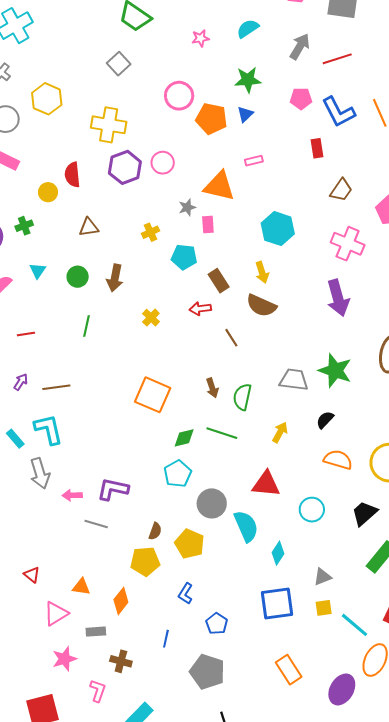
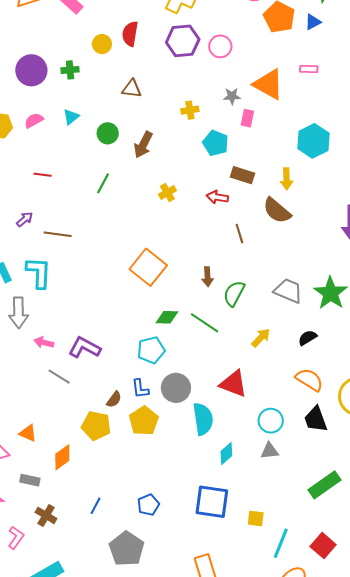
brown rectangle: (219, 281) -> (242, 175), turned -55
black trapezoid: (364, 513) -> (316, 419), moved, turned -84
gray triangle: (323, 577) -> (269, 451), moved
blue L-shape: (186, 594) -> (140, 389), moved, turned -55
cyan line: (354, 625) -> (281, 543), turned 56

